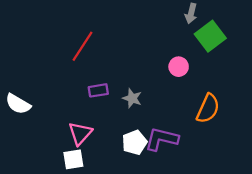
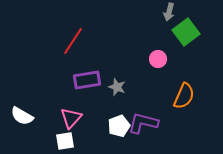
purple rectangle: (98, 90) -> (87, 80), size x1.5
white semicircle: (18, 104) -> (22, 116), moved

